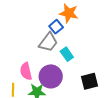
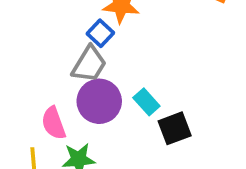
cyan rectangle: (67, 54) -> (146, 102), moved
purple circle: (51, 76) -> (99, 101), moved

